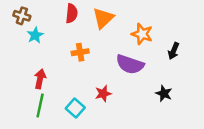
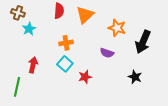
black arrow: (174, 51) -> (143, 42), size x1.6
purple semicircle: (130, 64) -> (107, 53), size x0.6
green line: (40, 106) -> (17, 87), moved
cyan square: (75, 108) -> (65, 64), moved

